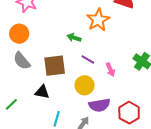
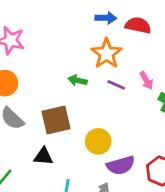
purple line: (88, 59) -> (116, 85), moved
pink arrow: (110, 70) -> (146, 80), moved

